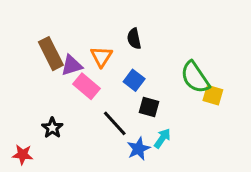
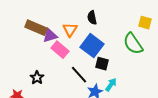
brown rectangle: (51, 54) -> (36, 28), turned -40
blue square: (134, 80) -> (92, 46), size x1.6
yellow square: (213, 95) -> (145, 23), moved

